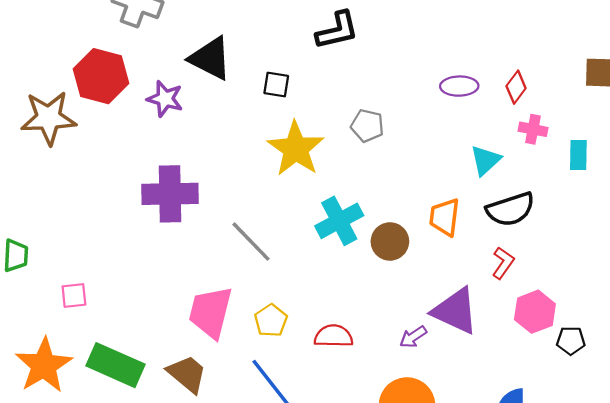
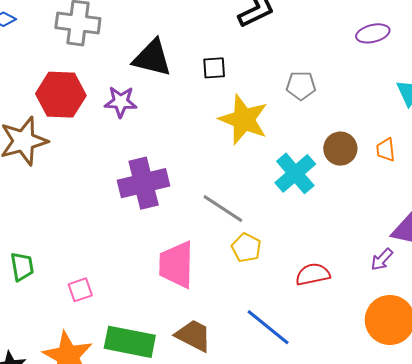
orange trapezoid: (444, 217) -> (386, 150), size x0.7
brown circle: (390, 241) -> (340, 149), moved
pink trapezoid: (210, 312) -> (176, 265), moved
yellow pentagon: (271, 321) -> (246, 248), moved

